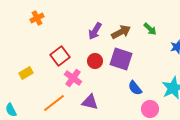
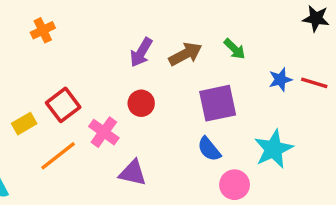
red square: (60, 56) -> (63, 105), moved
purple square: (121, 59) -> (218, 103), moved, turned -30
orange line: (54, 103) -> (58, 156), moved

